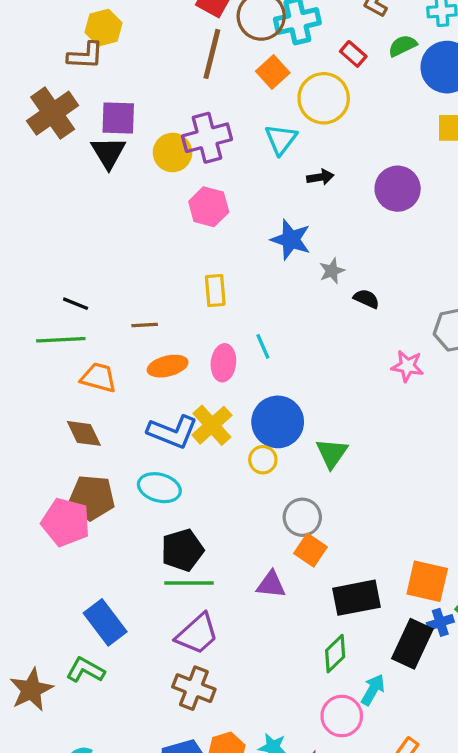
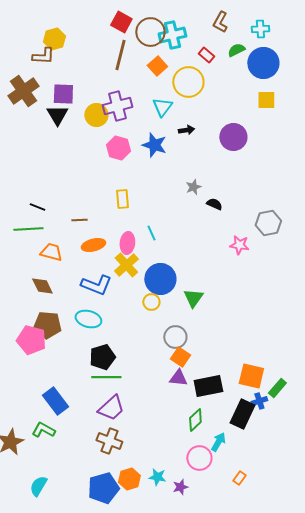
blue star: (291, 240) -> (154, 145), moved
yellow cross: (212, 425) -> (126, 265), moved
purple triangle: (271, 585) -> (178, 378), moved

